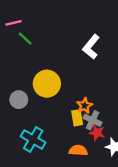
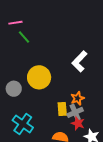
white L-shape: (91, 47) -> (79, 61), moved
orange star: (85, 106) -> (77, 98), moved
gray cross: (93, 120) -> (75, 112), turned 35

